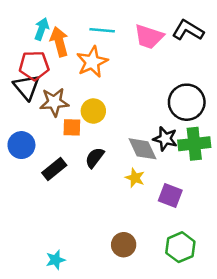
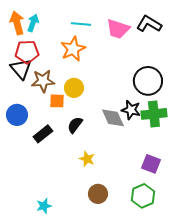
orange arrow: (59, 42) -> (17, 23), moved
yellow star: (135, 178) -> (87, 159), moved
purple square: (170, 196) -> (151, 164), moved

